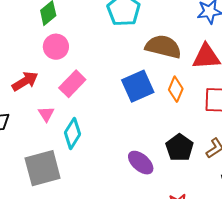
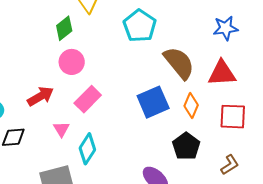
brown semicircle: (163, 47) -> (179, 63), turned 36
black pentagon: (180, 148) -> (186, 146), moved

